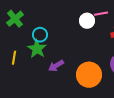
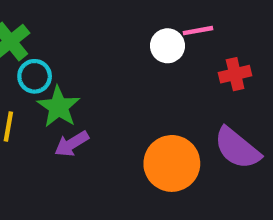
cyan circle: (40, 35) -> (35, 76), moved
purple arrow: (56, 66) -> (72, 144), moved

